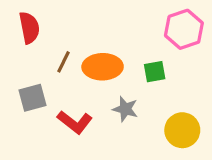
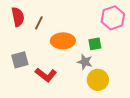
brown line: (63, 62) -> (39, 23), moved
gray star: (125, 109) -> (85, 62), moved
yellow circle: (182, 130) -> (98, 80), moved

